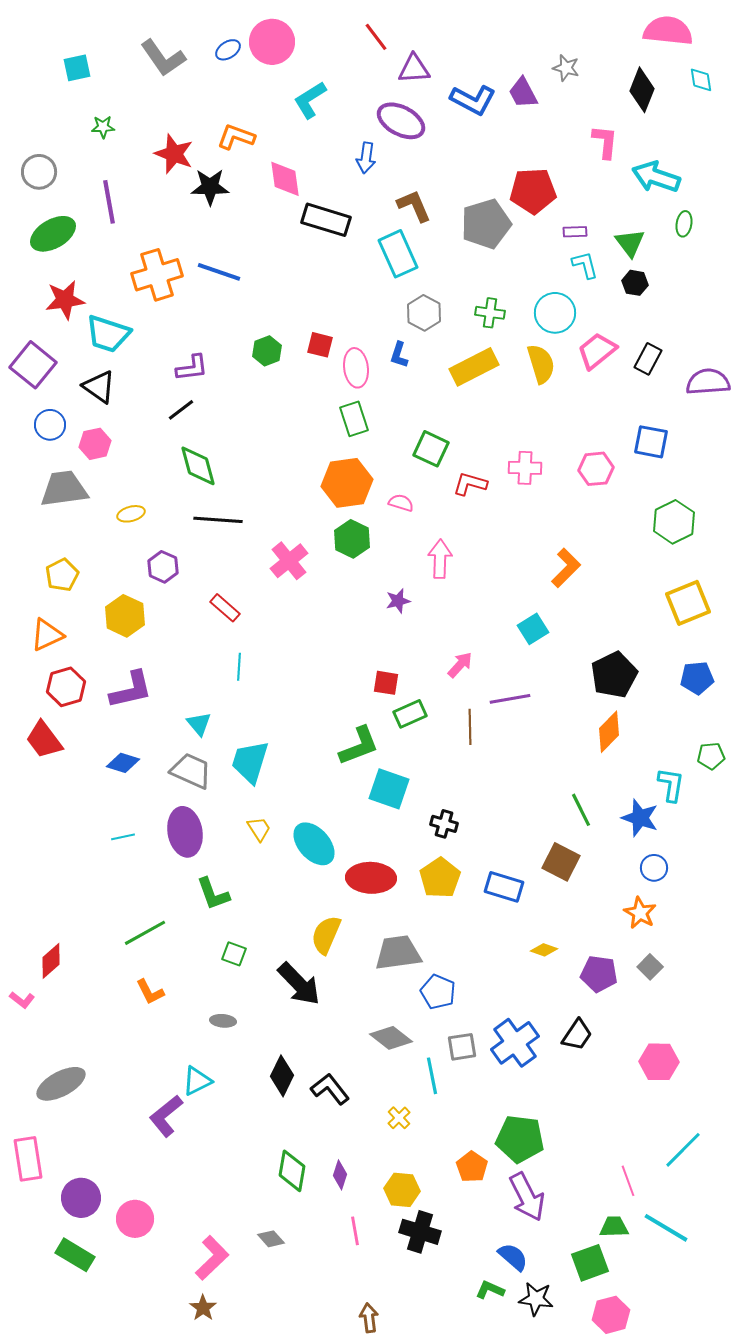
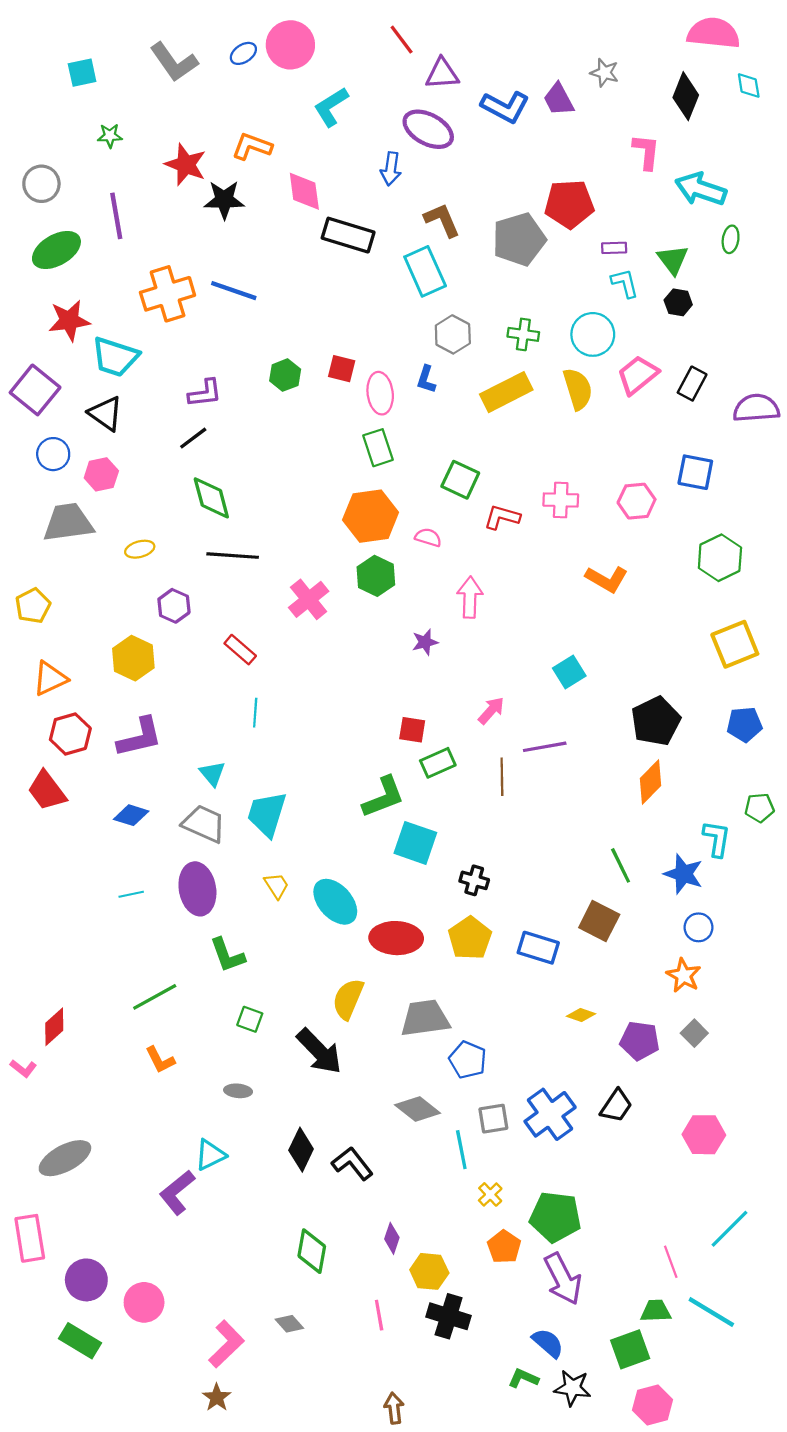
orange L-shape: (566, 568) -> (607, 579), moved, turned 75
yellow pentagon: (62, 575) -> (33, 606), moved
yellow cross: (399, 1118) -> (490, 1194), moved
purple diamond: (340, 1175) -> (392, 1238), moved

